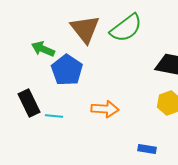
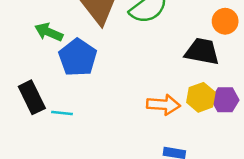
orange arrow: (105, 109) -> (164, 105), moved

